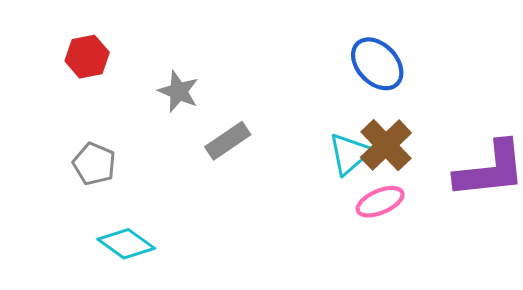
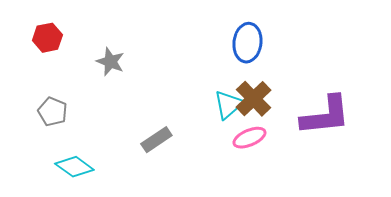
blue ellipse: (377, 64) -> (247, 43), turned 51
gray rectangle: (228, 141) -> (156, 140), moved

